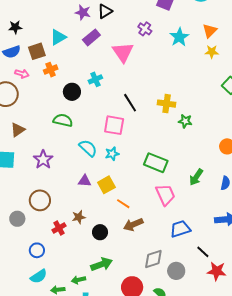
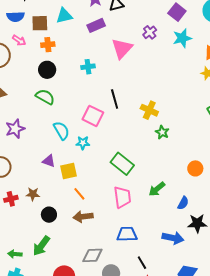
cyan star: (179, 37) -> (182, 38), moved
black circle: (72, 92) -> (47, 70), moved
green arrow: (102, 264) -> (41, 246), turned 130

